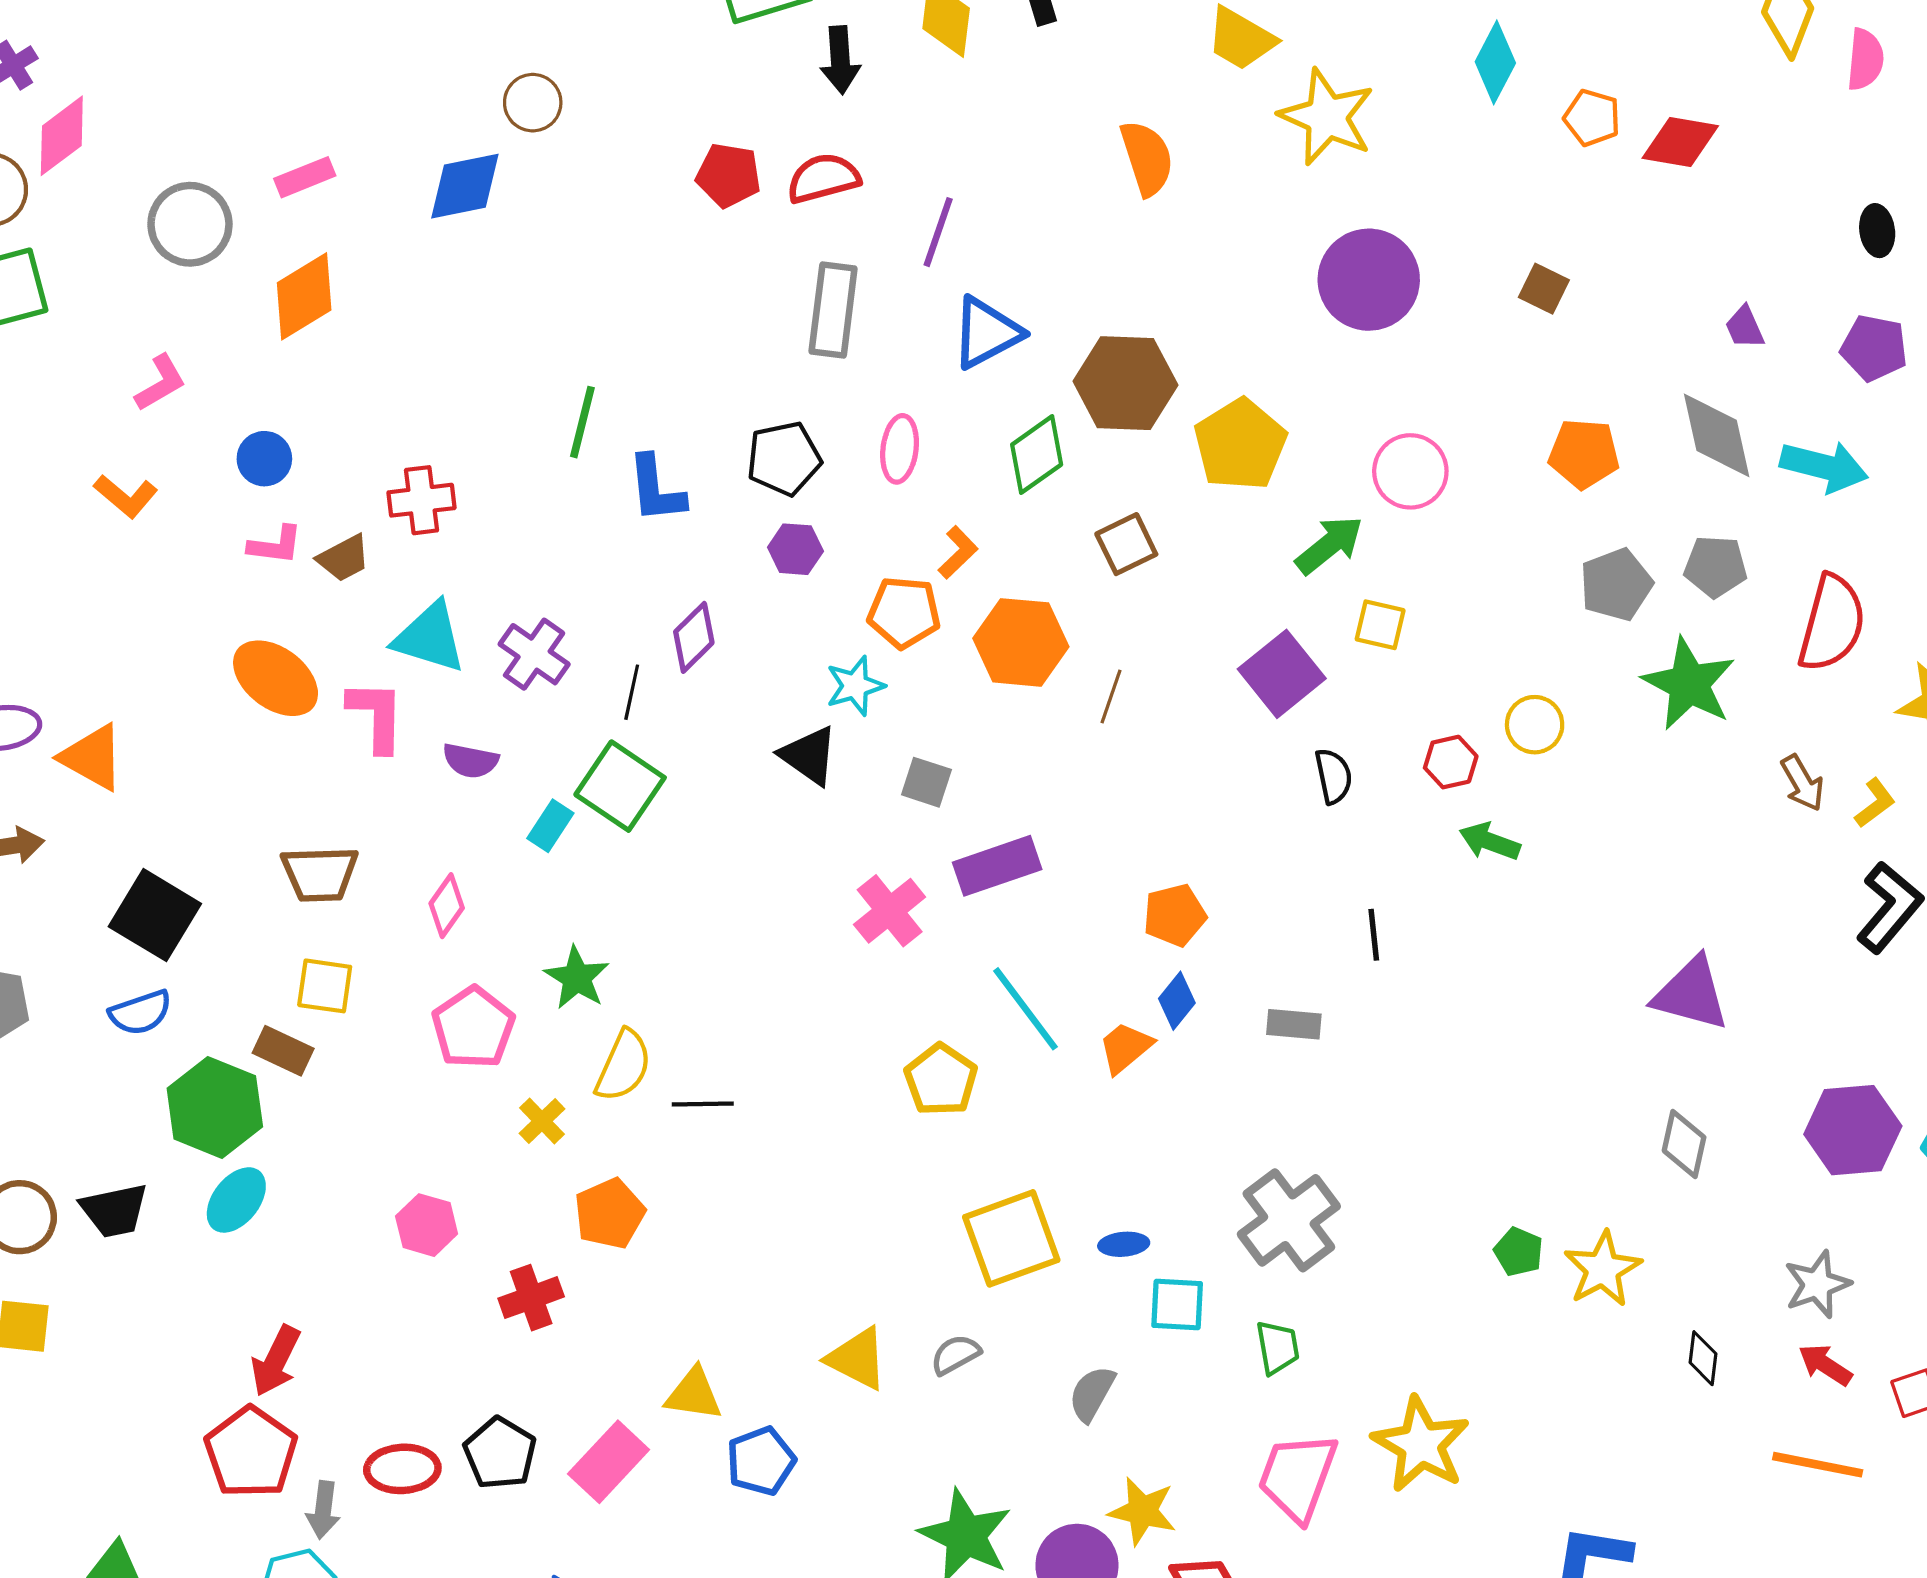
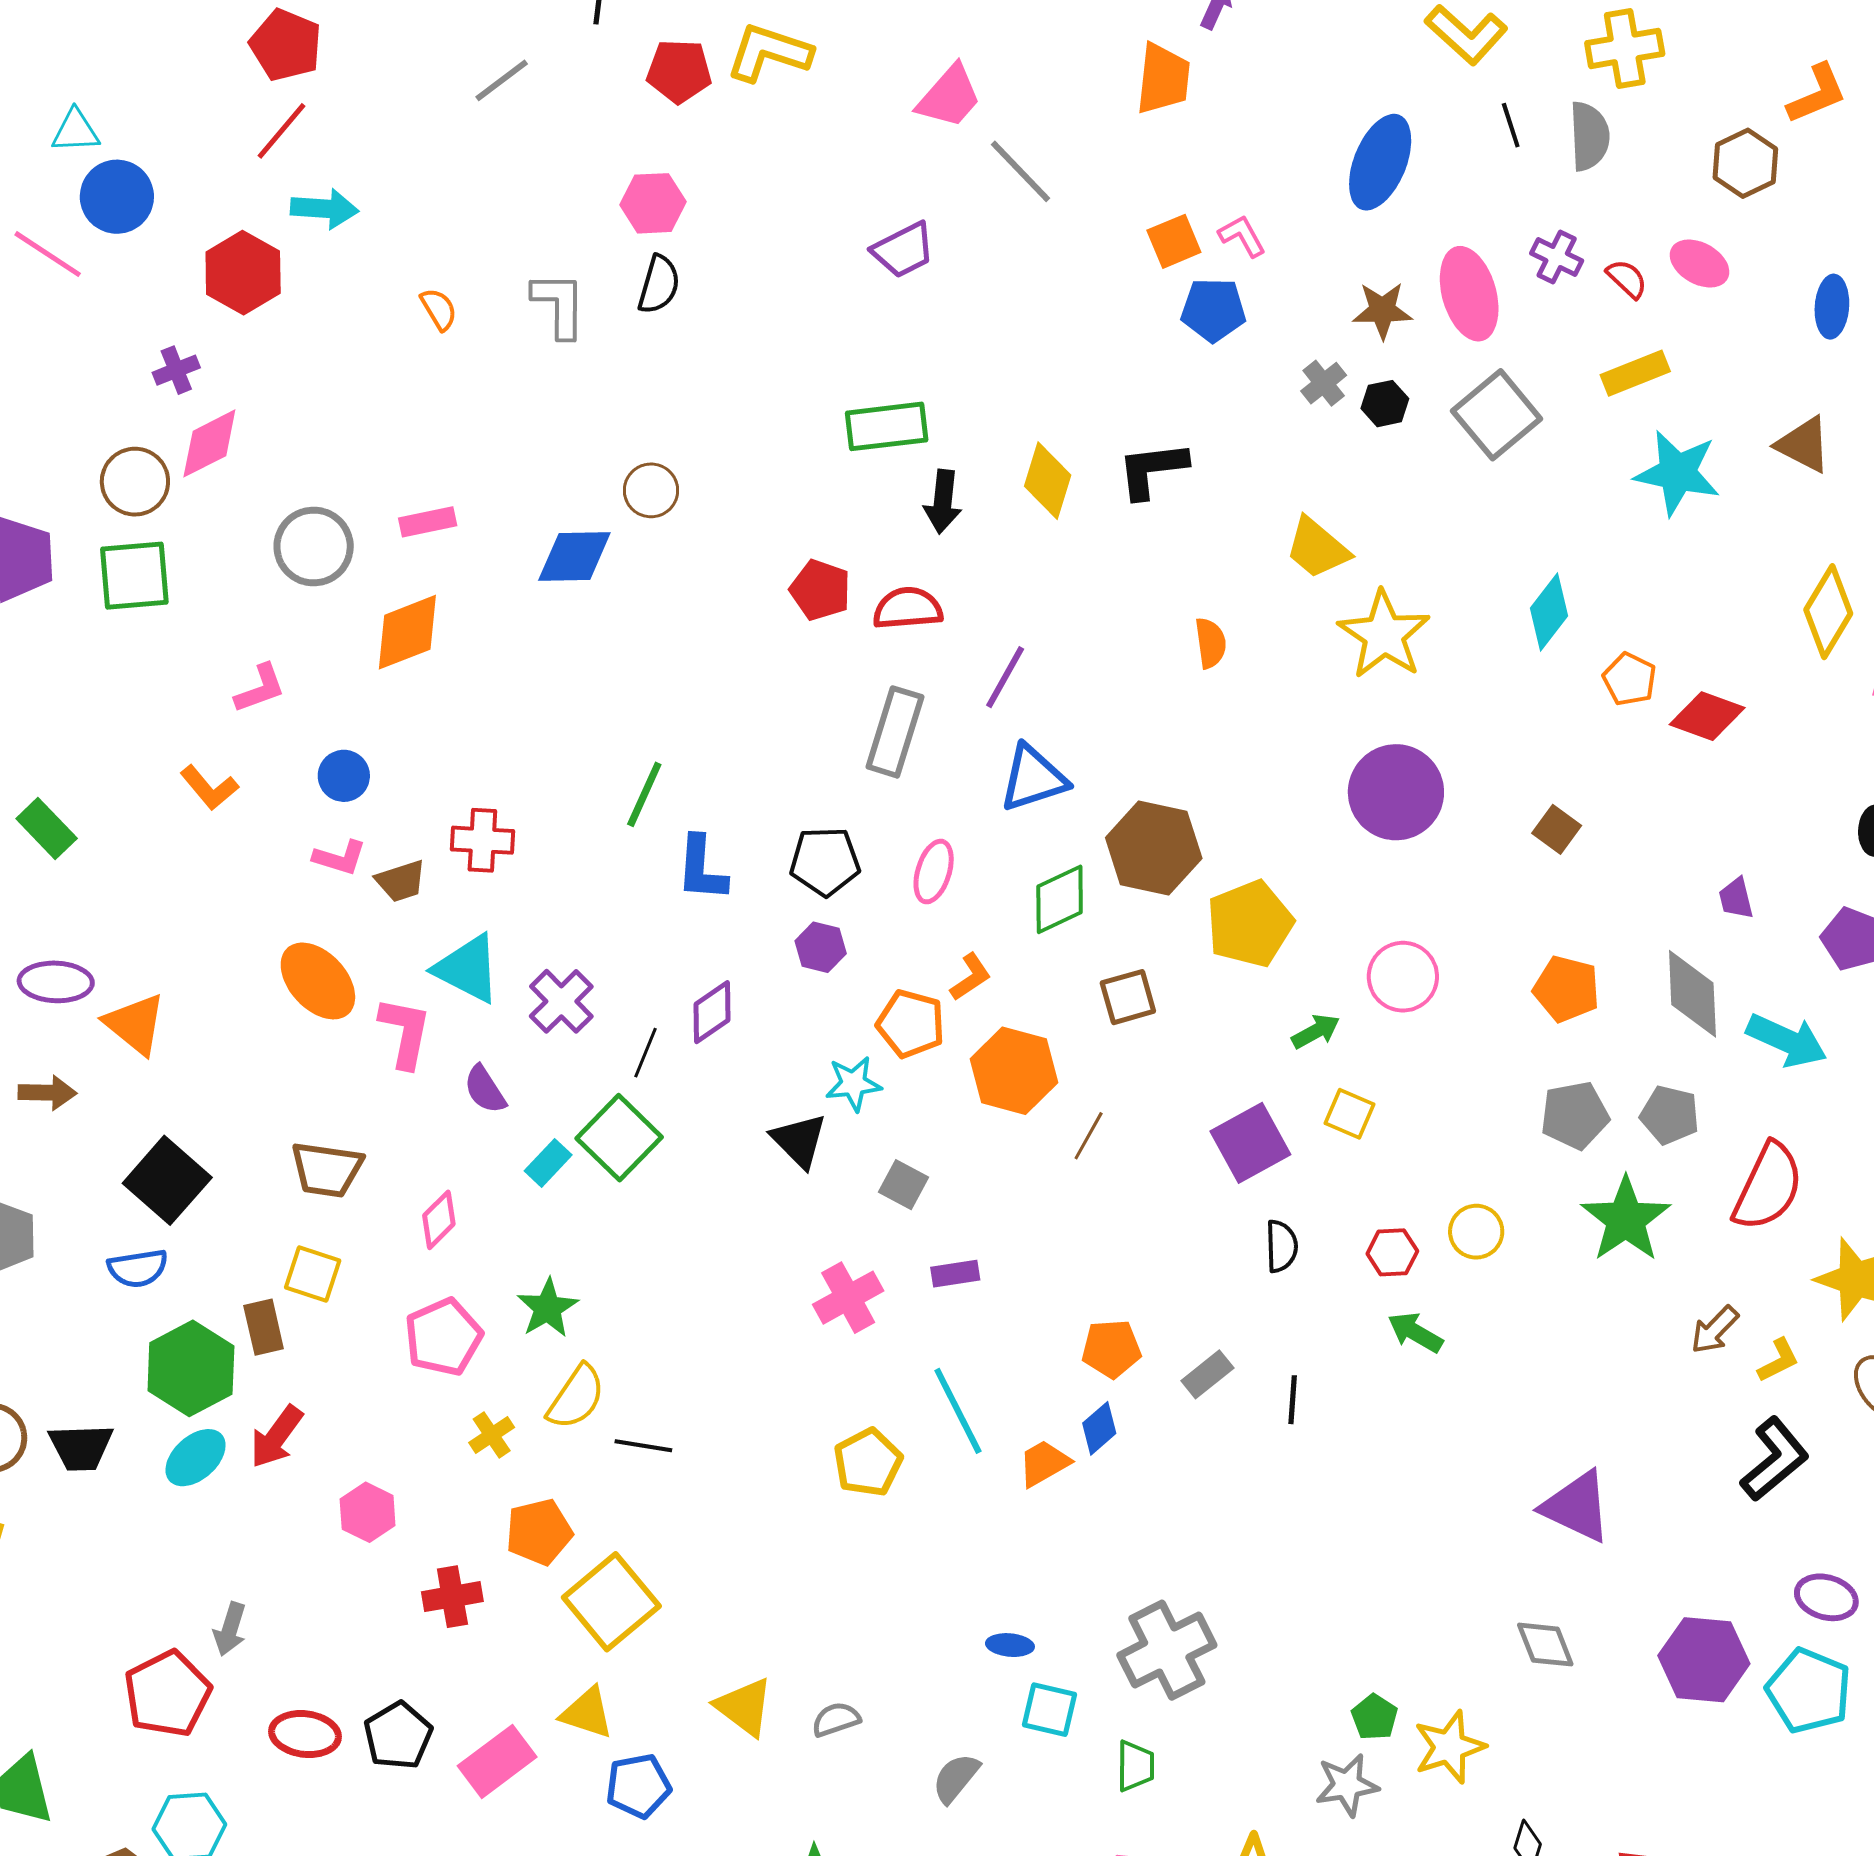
orange semicircle: (1147, 158) -> (1211, 643), size x0.7
green arrow: (1329, 545) -> (1316, 1031), size x0.7
purple semicircle: (471, 761) -> (485, 1089), turned 36
brown arrow: (1802, 783) -> (1715, 1330), turned 64
purple rectangle: (997, 866) -> (955, 1274), size x0.6
gray rectangle: (1294, 1024) -> (1207, 1374), moved, turned -54
brown rectangle: (283, 1051) -> (264, 1327), turned 42
gray diamond: (1684, 1144) -> (1545, 1645), turned -44
yellow square: (1011, 1238) -> (611, 1602), moved, turned -30
gray star: (1817, 1284) -> (1347, 1785), moved
red arrow: (276, 1361) -> (276, 1437), moved
gray arrow: (323, 1510) -> (230, 1629), moved

